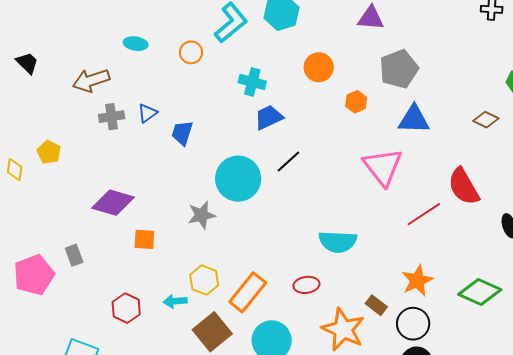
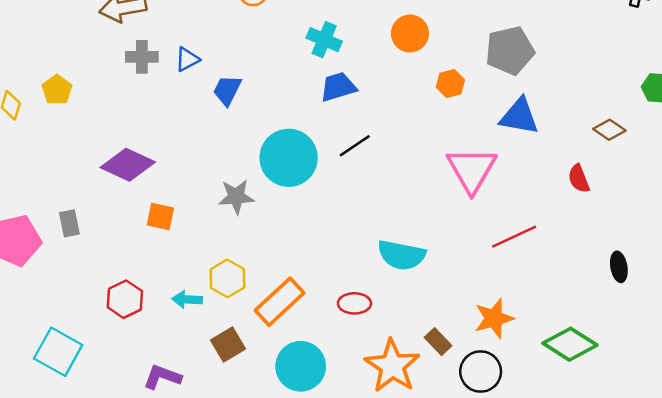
red semicircle: (464, 187) -> (579, 179), moved, size x0.6
brown square: (212, 332) -> (228, 345), size x0.7

